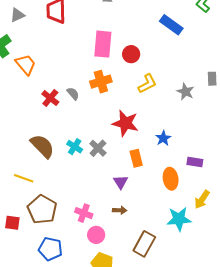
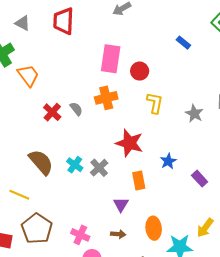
gray triangle: (17, 15) -> (23, 23), turned 49
blue rectangle: (171, 25) -> (183, 43), size x0.6
yellow L-shape: (147, 84) -> (155, 103), turned -55
purple rectangle: (195, 162) -> (200, 179), moved, turned 35
orange ellipse: (171, 179) -> (154, 228), moved

